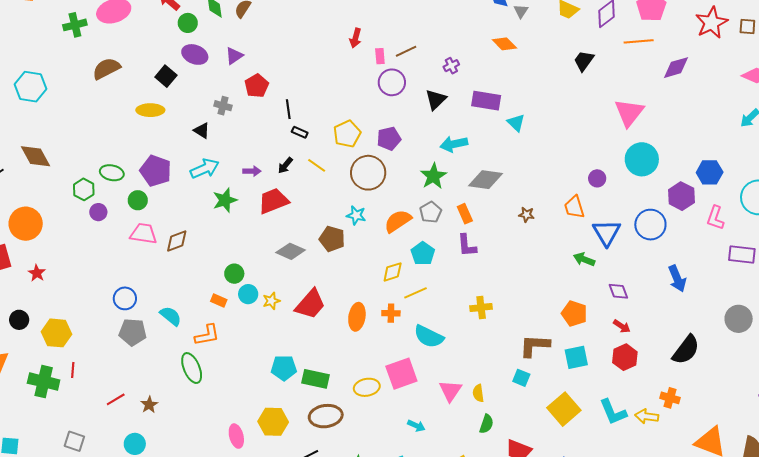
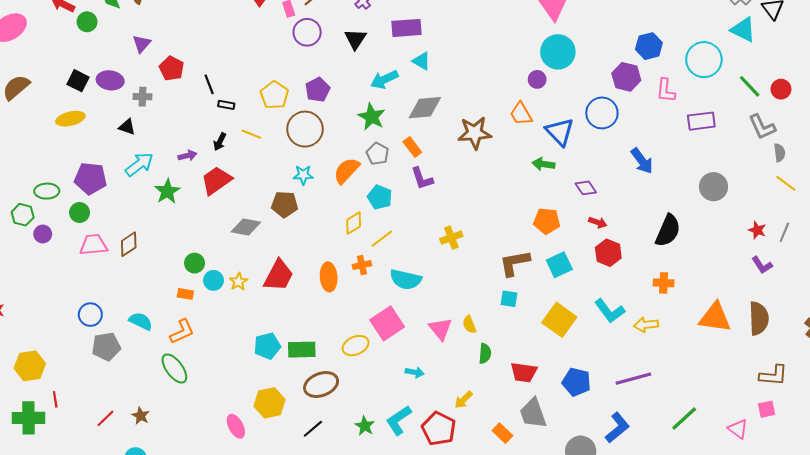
purple ellipse: (195, 54) -> (110, 80), moved
cyan triangle: (516, 123) -> (421, 61), moved
cyan circle: (642, 159) -> (558, 52), moved
brown star: (526, 215) -> (475, 133), size x2.0
yellow arrow: (647, 416) -> (646, 325), moved

